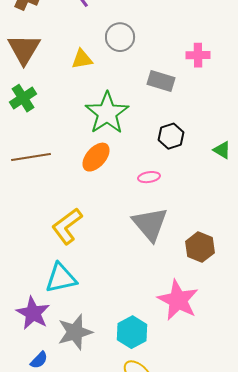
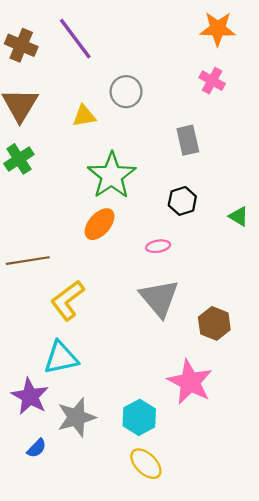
pink cross: (198, 55) -> (212, 81), moved, turned 30
gray rectangle: (161, 81) -> (188, 140), moved, turned 60
brown line: (31, 157) -> (28, 261), moved

